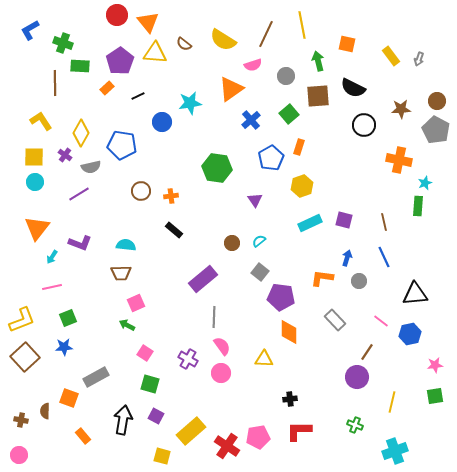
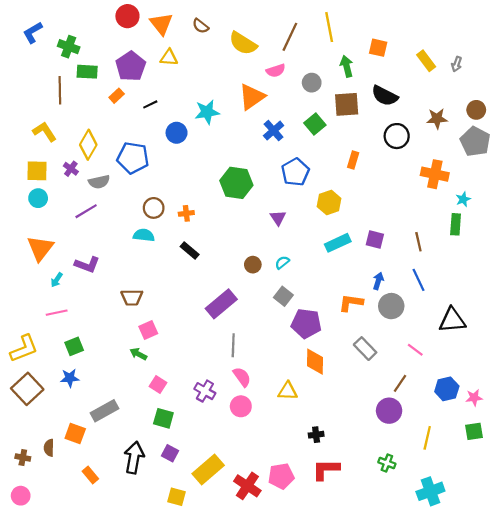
brown semicircle: (184, 44) -> (200, 26), moved
yellow triangle: (155, 53) -> (169, 58), size x0.7
orange rectangle: (299, 147) -> (353, 160), moved
cyan semicircle: (126, 245) -> (144, 235), moved
gray circle: (359, 281) -> (391, 306), size x1.5
blue hexagon: (410, 334) -> (447, 389), moved

